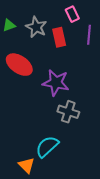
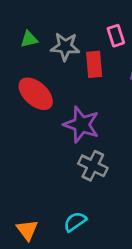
gray star: (36, 27) -> (65, 47), turned -30
cyan semicircle: (47, 147) -> (75, 222), moved, size x0.7

